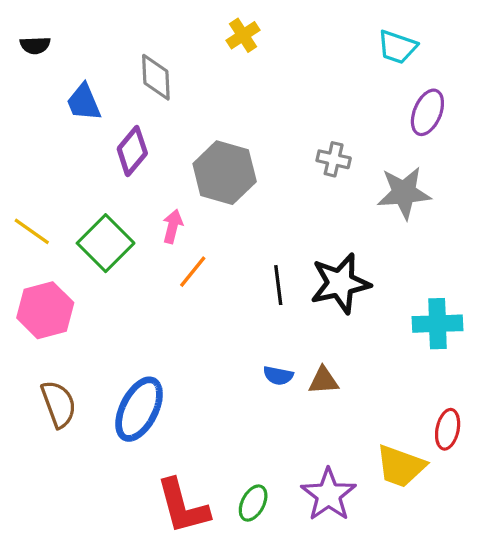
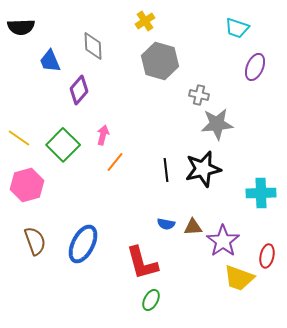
black semicircle: (35, 45) -> (21, 27), size x1.5
gray hexagon: (225, 173) -> (160, 61), moved
gray star: (404, 193) -> (217, 124), moved
purple star: (329, 495) -> (223, 241), moved
red L-shape: (183, 506) -> (142, 263), moved

